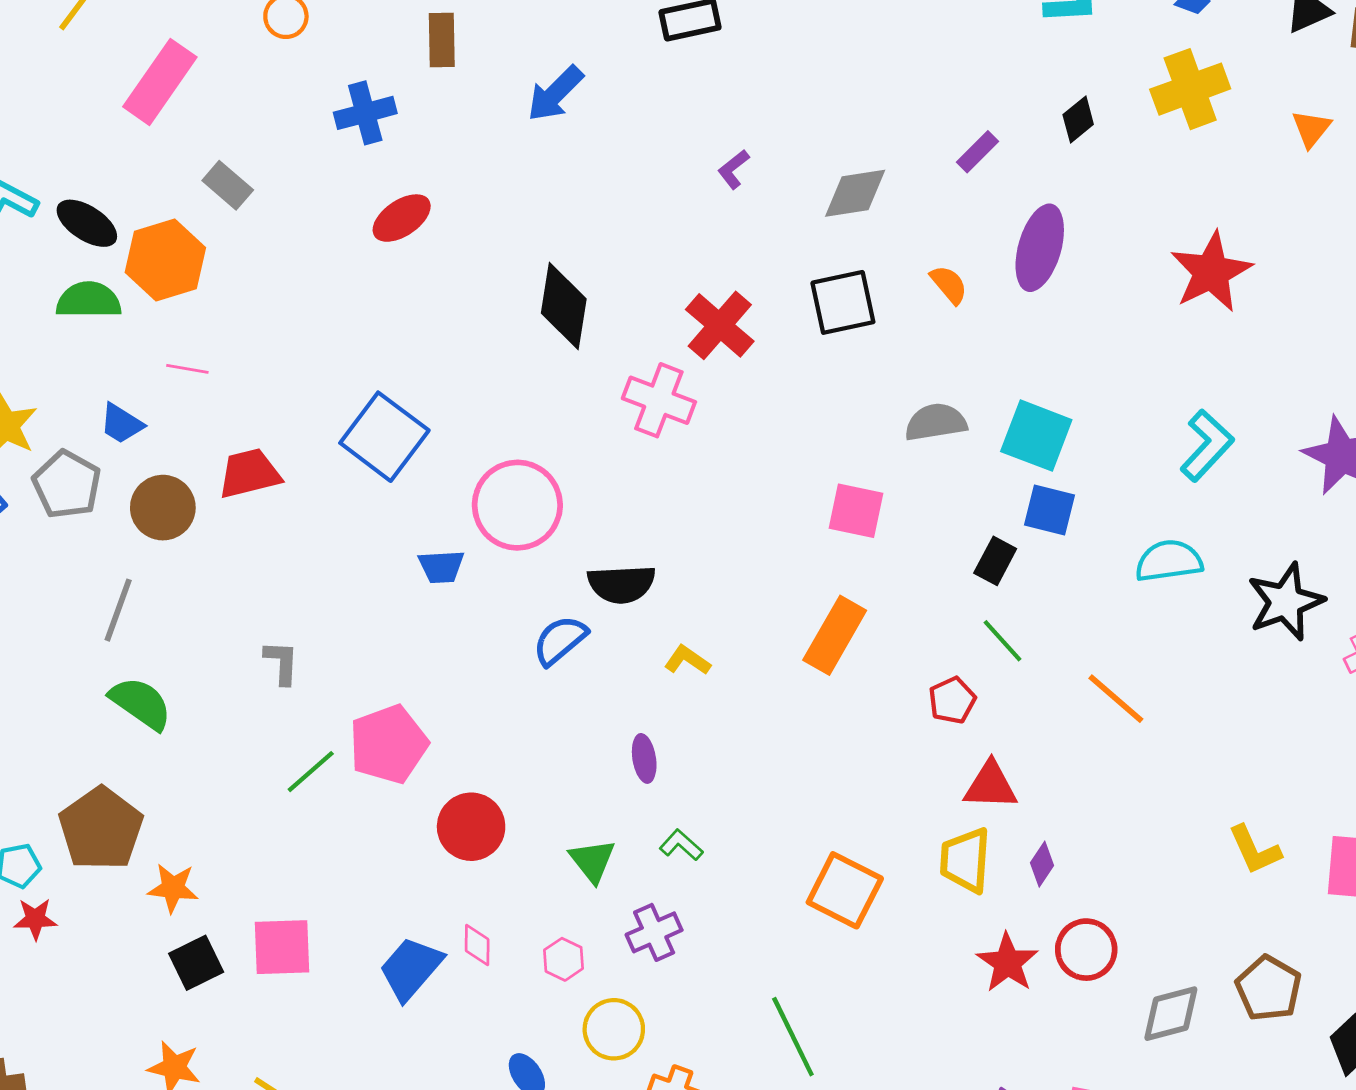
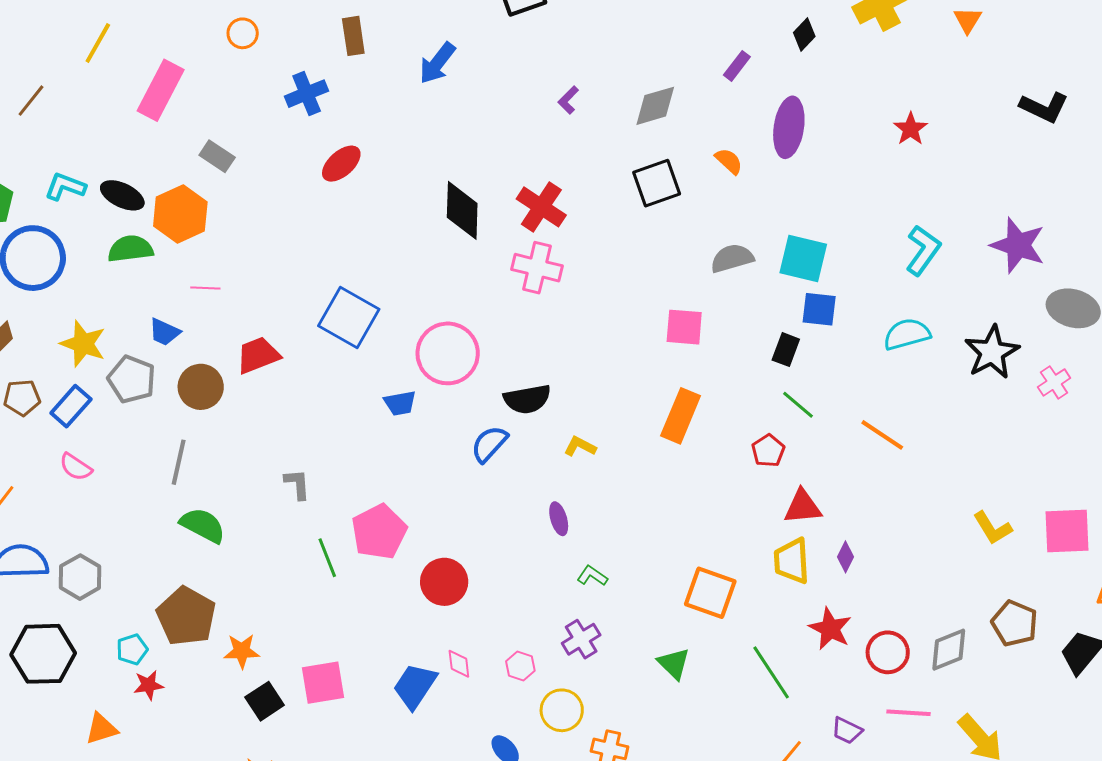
red star: (1211, 272) -> (911, 129), size x0.6
red cross: (720, 325) -> (541, 207), moved
green line: (311, 772) -> (327, 558), turned -63
green triangle: (592, 861) -> (674, 664), moved
red circle: (1086, 950) -> (888, 652), moved
green line: (793, 1037) -> (771, 672), moved

